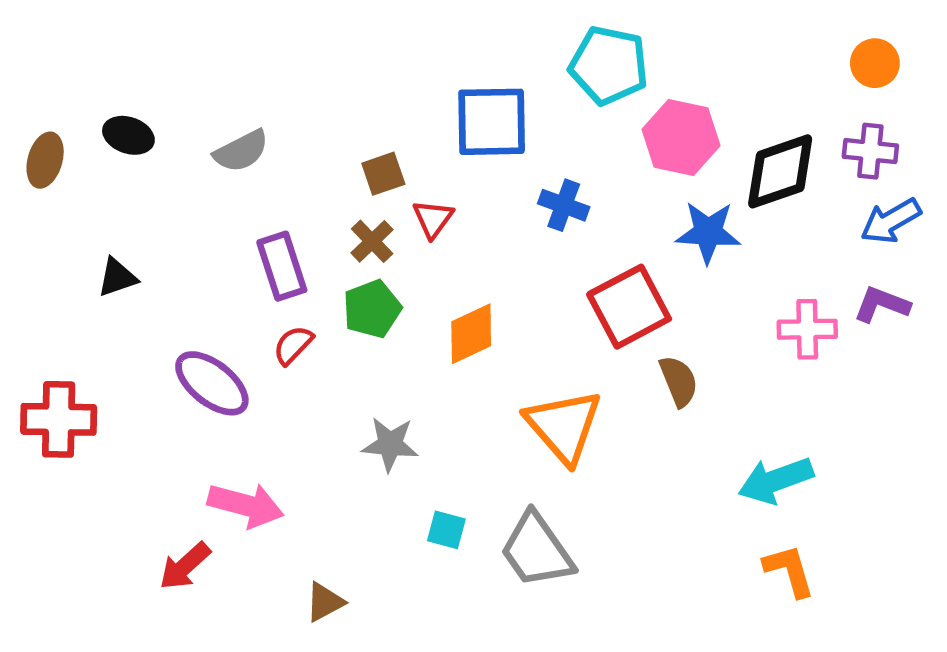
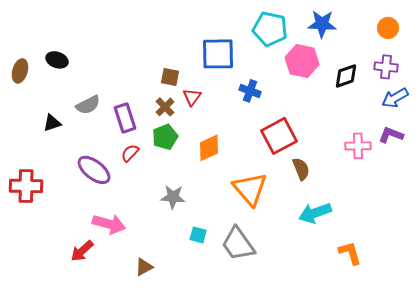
gray semicircle: (241, 151) -> (88, 105), moved
black diamond: (780, 171) -> (346, 76), size x0.7
brown square: (383, 174) -> (170, 77), turned 30
blue star: (708, 232) -> (322, 24), moved
cyan arrow: (776, 480) -> (315, 213), moved

